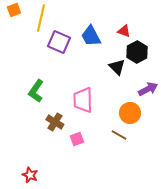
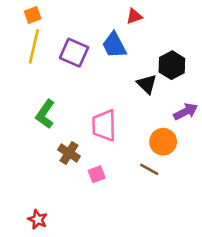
orange square: (14, 10) -> (33, 15), moved
yellow line: (41, 18) -> (34, 46), moved
red triangle: (124, 31) -> (134, 16), moved, turned -40

